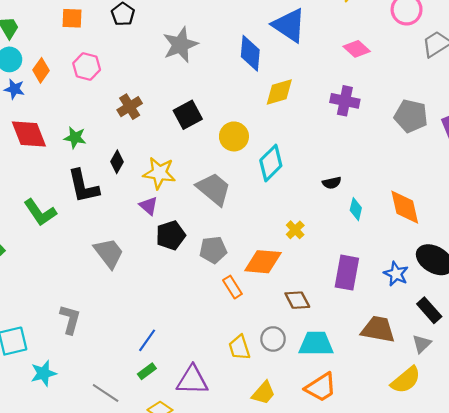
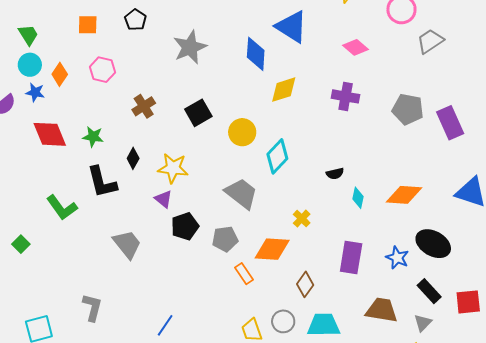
gray trapezoid: (214, 189) -> (241, 193), moved
orange diamond: (405, 207) -> (404, 195), turned -72
brown diamond: (297, 300) -> (305, 284), turned 65

